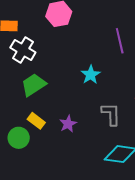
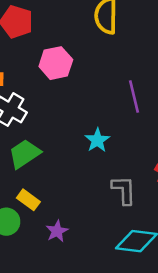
purple star: (68, 124) -> (57, 231), moved

